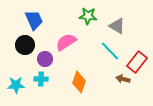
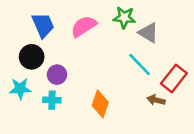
green star: (88, 16) -> (124, 17), moved
pink semicircle: (66, 42) -> (84, 26), moved
cyan star: (16, 85) -> (20, 89), moved

